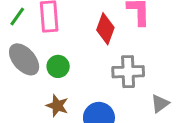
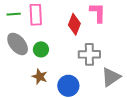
green line: (17, 17) -> (14, 14), turned 48
gray triangle: (160, 104) -> (111, 77), size x1.5

